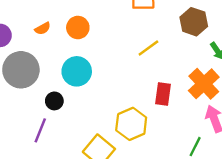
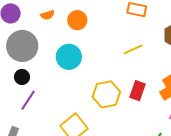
black circle: (54, 101) -> (22, 77), moved
yellow hexagon: (131, 124) -> (106, 94), moved

